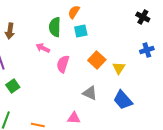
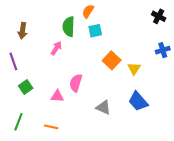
pink arrow: (43, 48) -> (56, 48), turned 96
pink semicircle: (63, 64) -> (76, 83), moved
gray triangle: (90, 93) -> (103, 107), moved
pink triangle: (74, 118) -> (57, 96), moved

